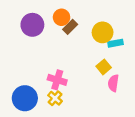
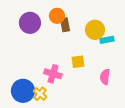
brown rectangle: (70, 27) -> (65, 25), turned -56
yellow square: (104, 67) -> (78, 62), moved, turned 32
yellow cross: (55, 98) -> (40, 94), moved

